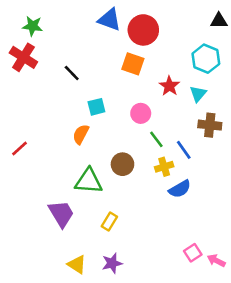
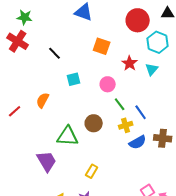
red circle: (143, 30) -> (138, 20), moved
brown cross: (210, 125) -> (163, 138), moved
orange semicircle: (81, 134) -> (43, 100), moved
yellow rectangle: (109, 221) -> (92, 171), moved

